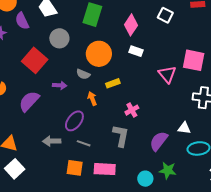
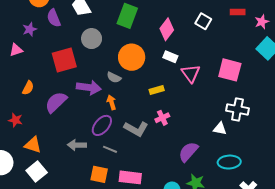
red square: (35, 60) -> (64, 60), turned 30
pink triangle: (167, 74) -> (191, 73), moved
yellow rectangle: (113, 83) -> (157, 90), moved
purple arrow: (60, 85) -> (89, 88), size x1.6
orange arrow: (92, 99) -> (111, 102), moved
white triangle: (184, 128) -> (220, 129), moved
gray L-shape: (121, 136) -> (136, 129), moved, turned 105

